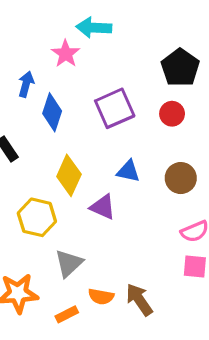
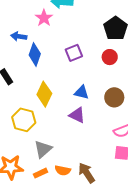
blue arrow: (26, 84) -> (19, 36), turned -98
purple square: (115, 108) -> (74, 53), size x0.7
purple triangle: (103, 207) -> (77, 115), moved
orange rectangle: (67, 314) -> (41, 173), moved

